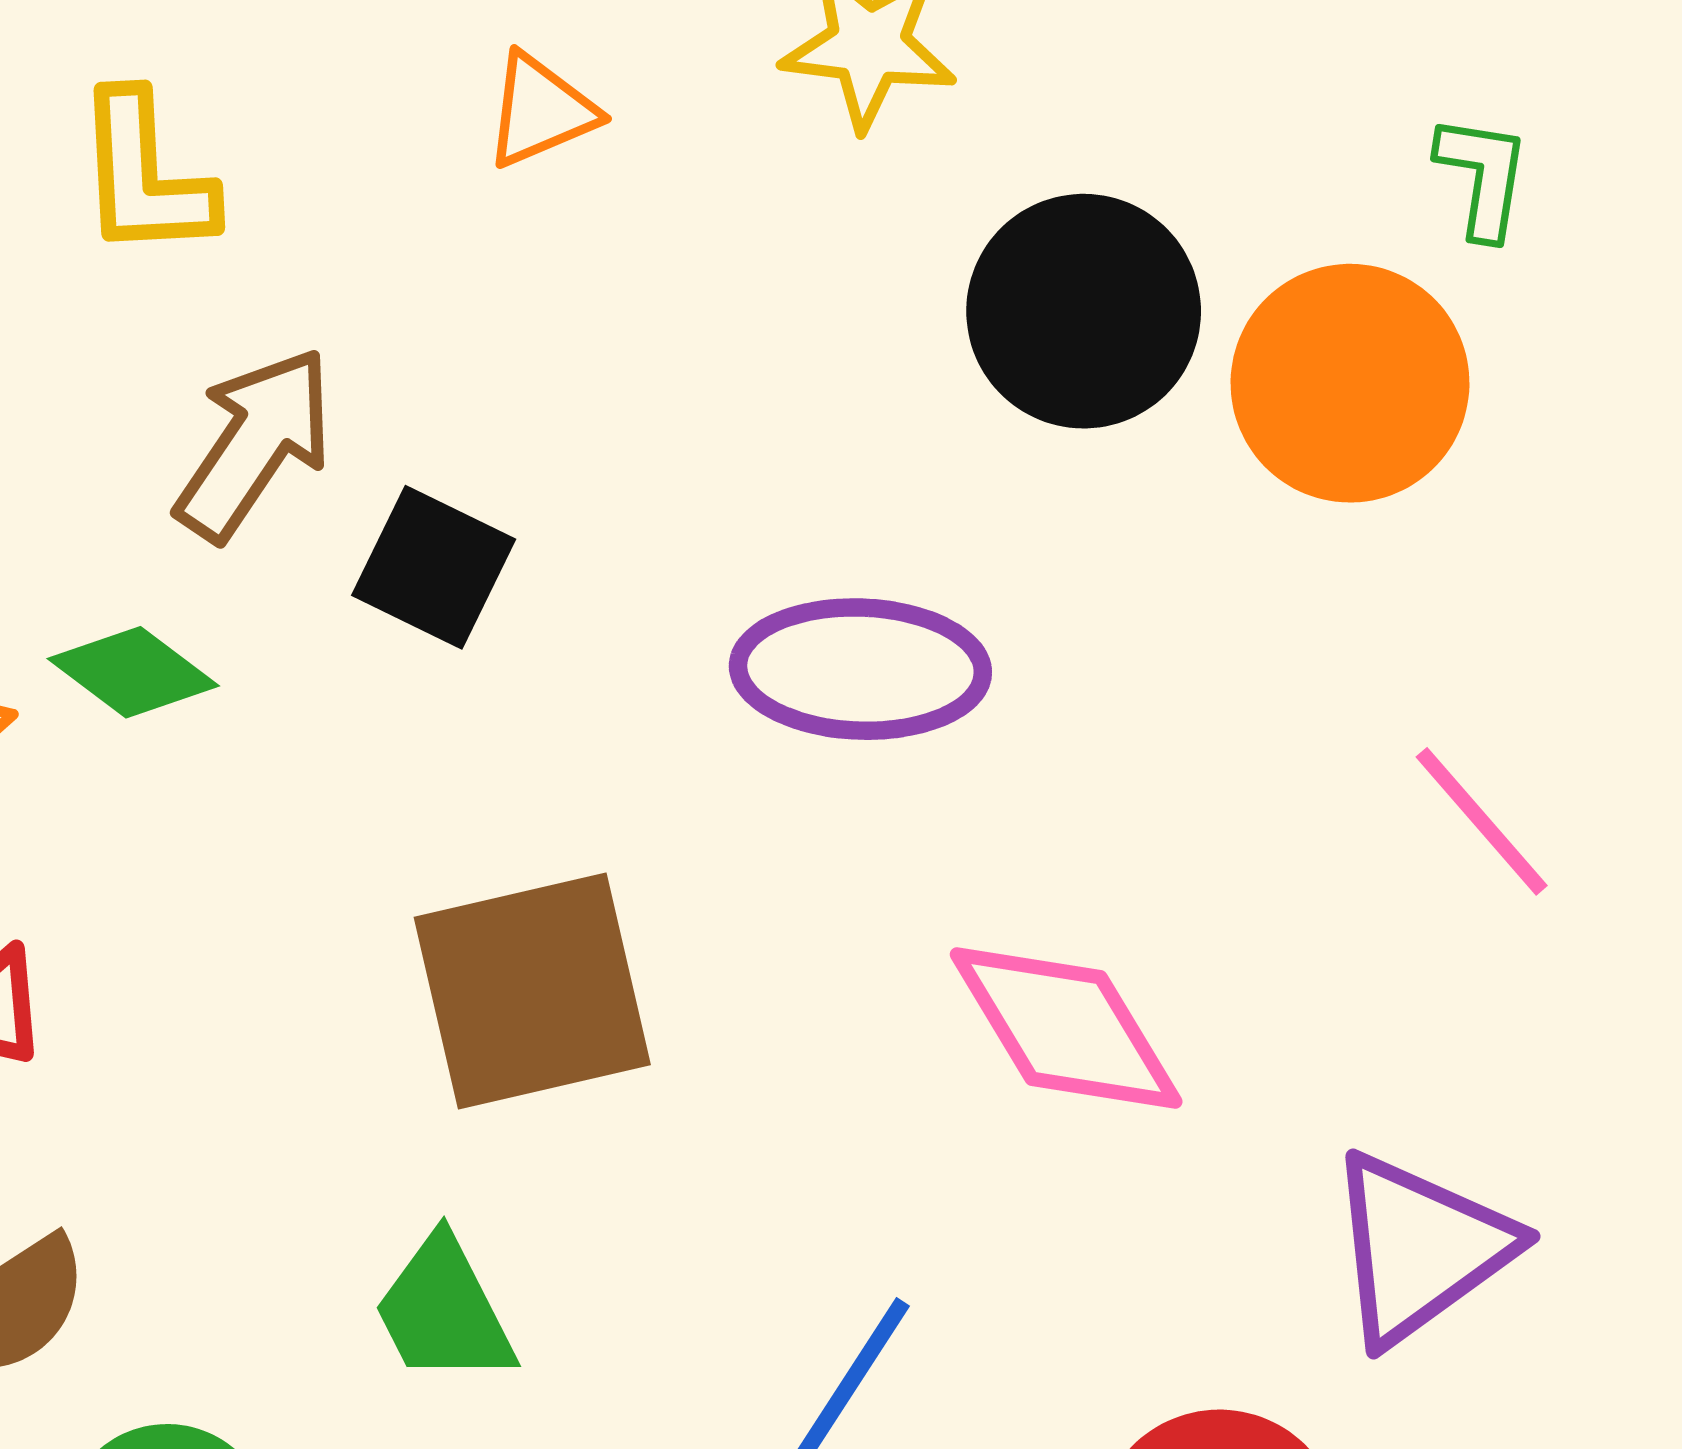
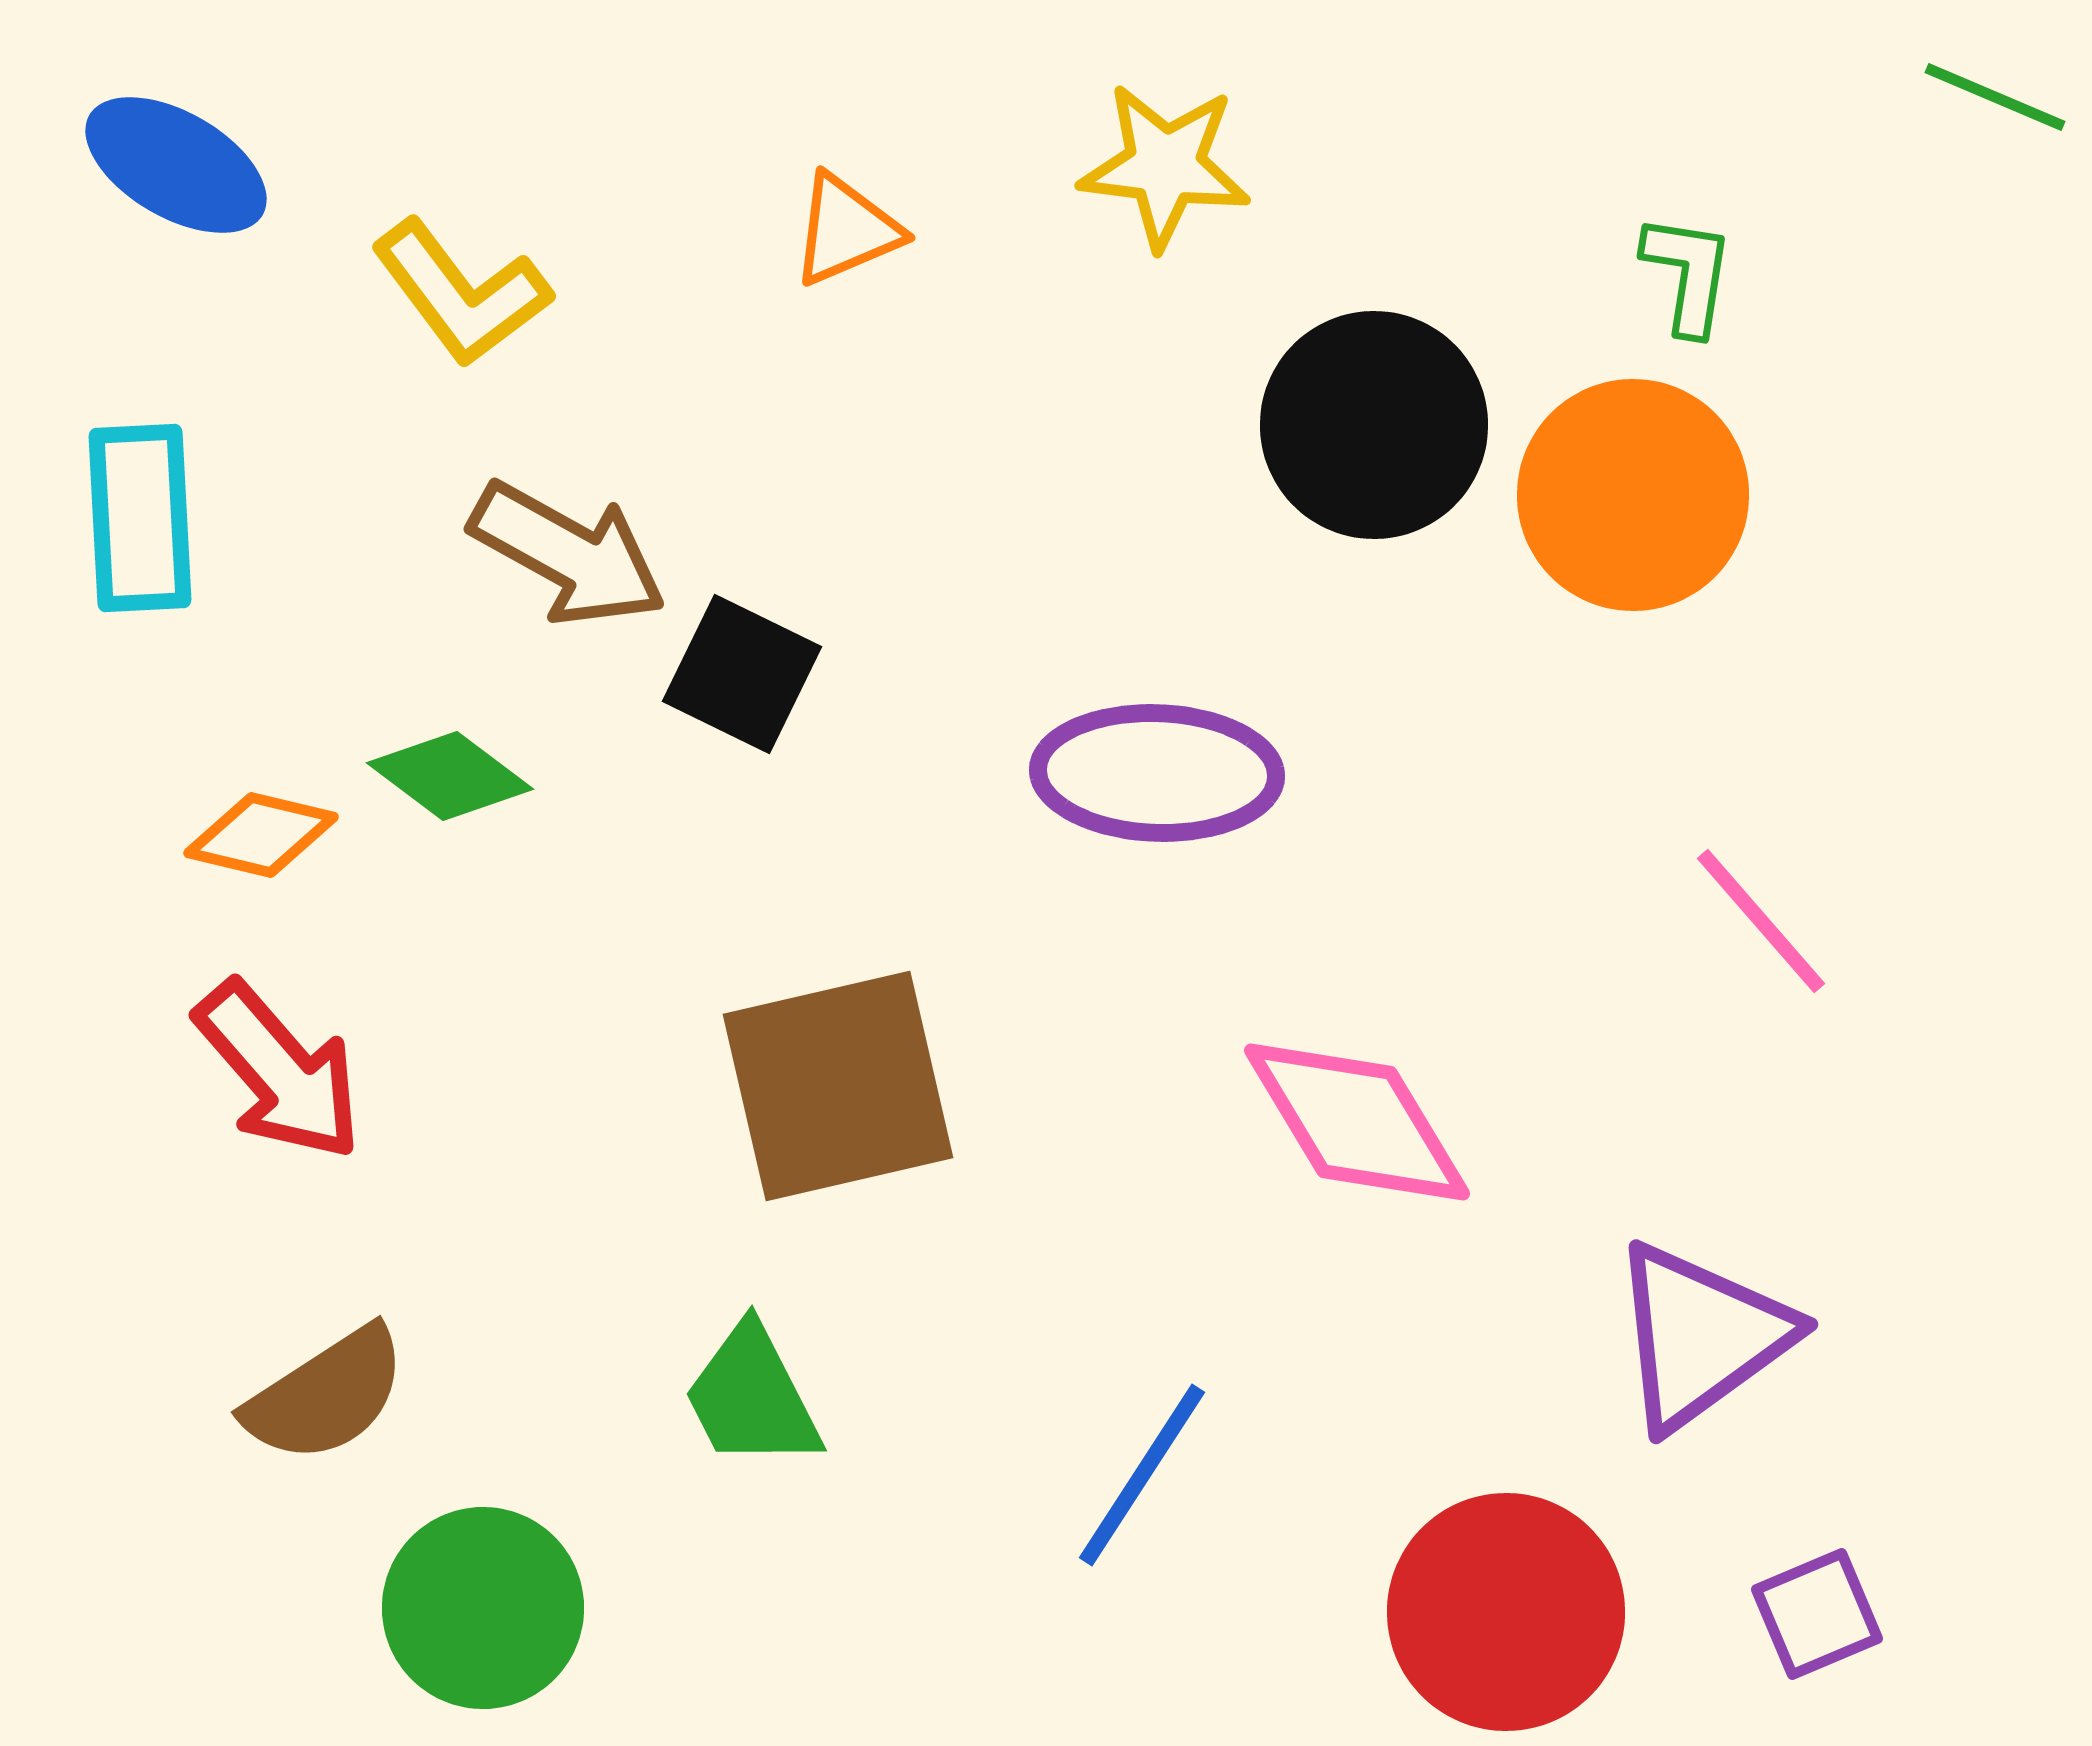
yellow L-shape: (145, 175) -> (461, 293), turned -34
green L-shape: (1483, 176) -> (1688, 274), moved
brown arrow: (255, 444) -> (568, 554), turned 85

